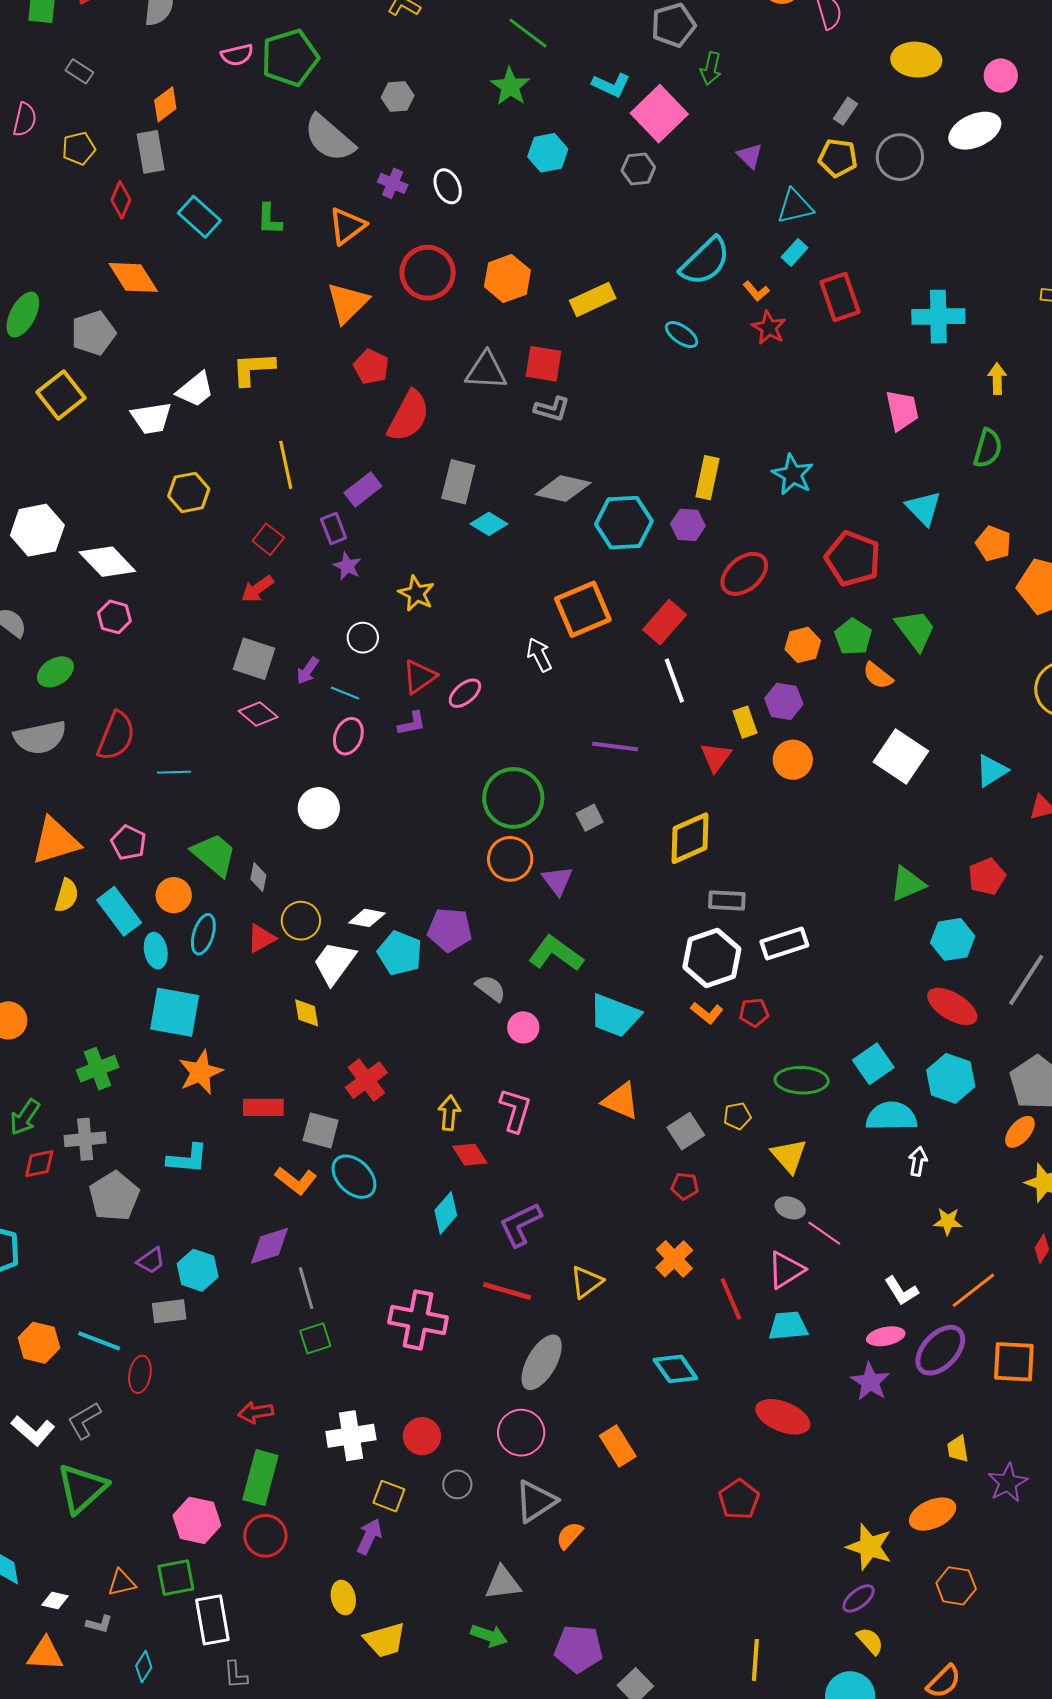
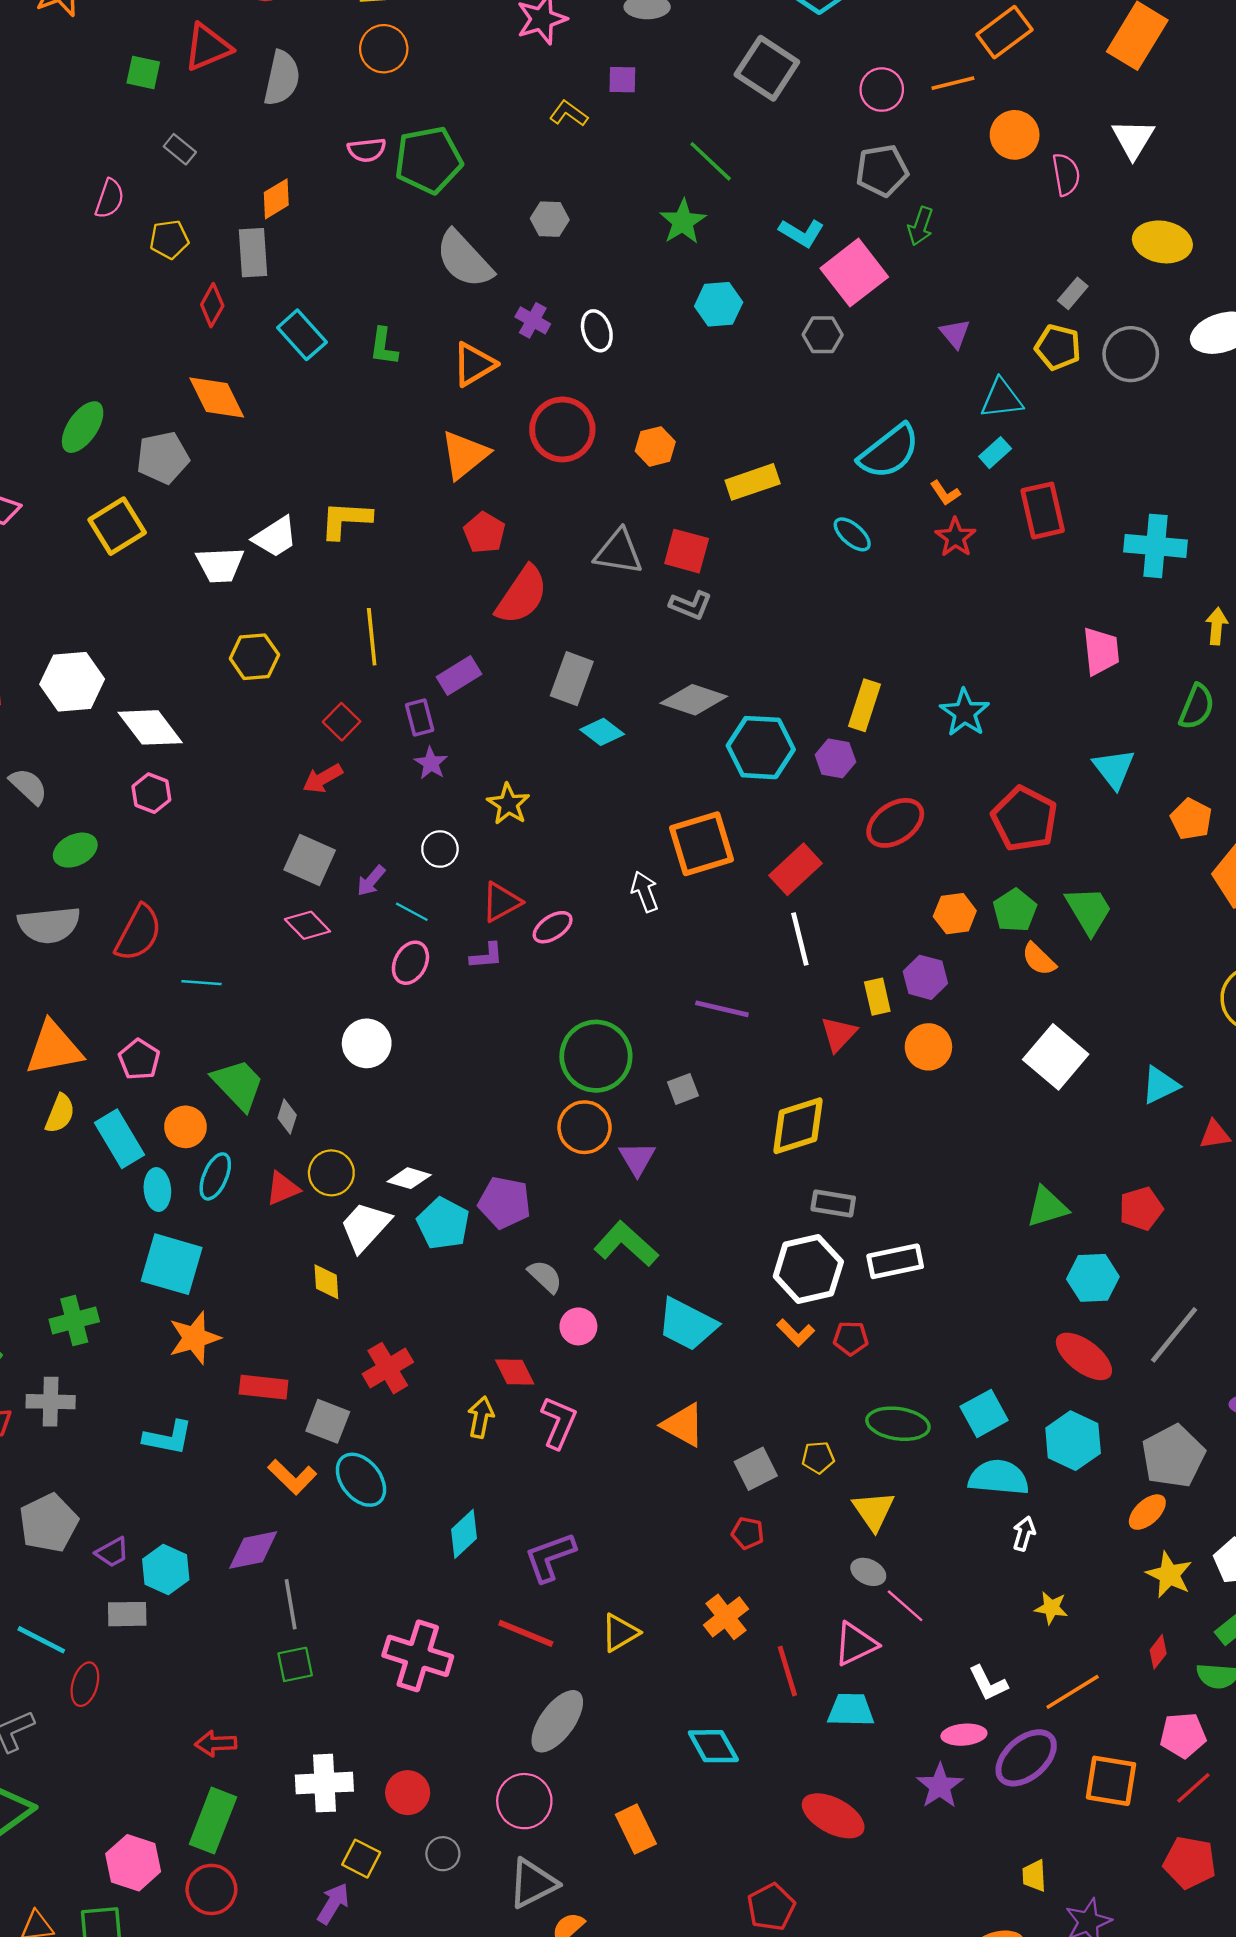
orange hexagon: (507, 278) -> (655, 446), size x0.7
red diamond: (470, 1155) -> (515, 1372), moved
gray pentagon: (114, 1196) -> (49, 1523), moved

